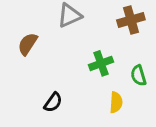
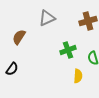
black semicircle: (53, 102) -> (12, 69), moved

